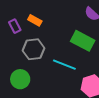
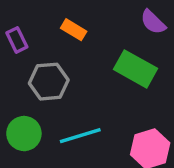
orange rectangle: (35, 20) -> (74, 30), moved
cyan line: (64, 65) -> (80, 136), moved, turned -40

